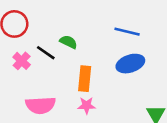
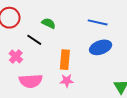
green semicircle: (68, 42) -> (49, 23), moved
pink cross: (22, 61) -> (16, 56), moved

